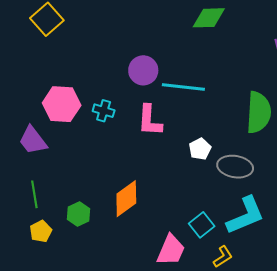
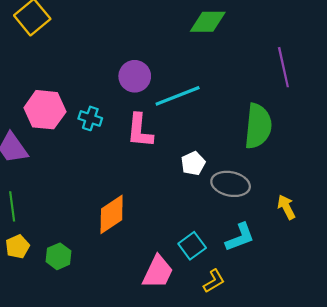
cyan line: (183, 87) -> (178, 96), turned -30
green hexagon: (79, 214) -> (58, 256), moved
cyan L-shape: (246, 216) -> (240, 237), size x0.7

